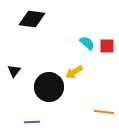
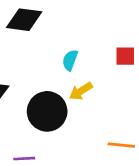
cyan semicircle: (87, 43) -> (70, 60), moved, turned -112

